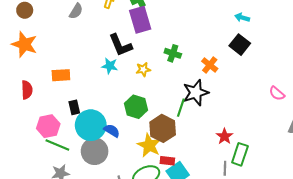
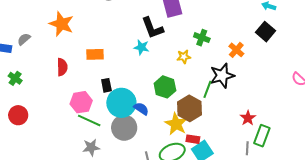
yellow star: (143, 69) -> (184, 57), moved

